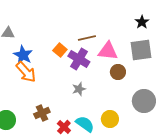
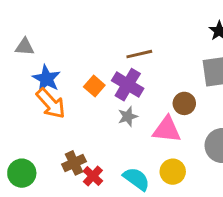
orange square: (60, 50) -> (94, 86), moved
pink triangle: (108, 51) -> (167, 130), moved
gray star: (79, 89) -> (128, 116), moved
red cross: (64, 127) -> (93, 176), moved

